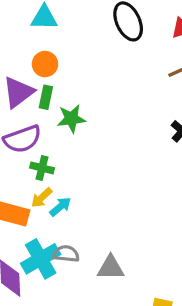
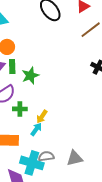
yellow arrow: (42, 198) -> (42, 117), moved
cyan cross: (41, 259) -> (32, 163), turned -30

